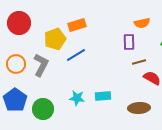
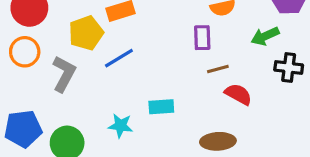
orange circle: (16, 64) -> (25, 52), moved
cyan rectangle: (103, 96) -> (161, 107), moved
blue pentagon: (15, 100) -> (23, 129), turned 30

